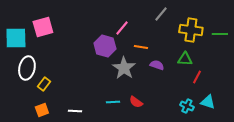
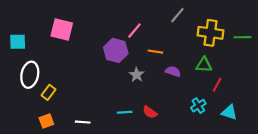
pink square: (43, 27) -> (62, 30), moved, turned 30
cyan square: (16, 38) -> (18, 42), size x0.7
gray star: (124, 68) -> (137, 75), size x0.6
cyan cross: (187, 106) -> (198, 106), moved, turned 32

